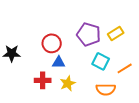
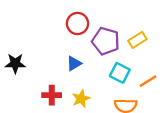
red circle: (52, 43) -> (78, 23), moved
blue triangle: (59, 62) -> (74, 63), moved, turned -32

